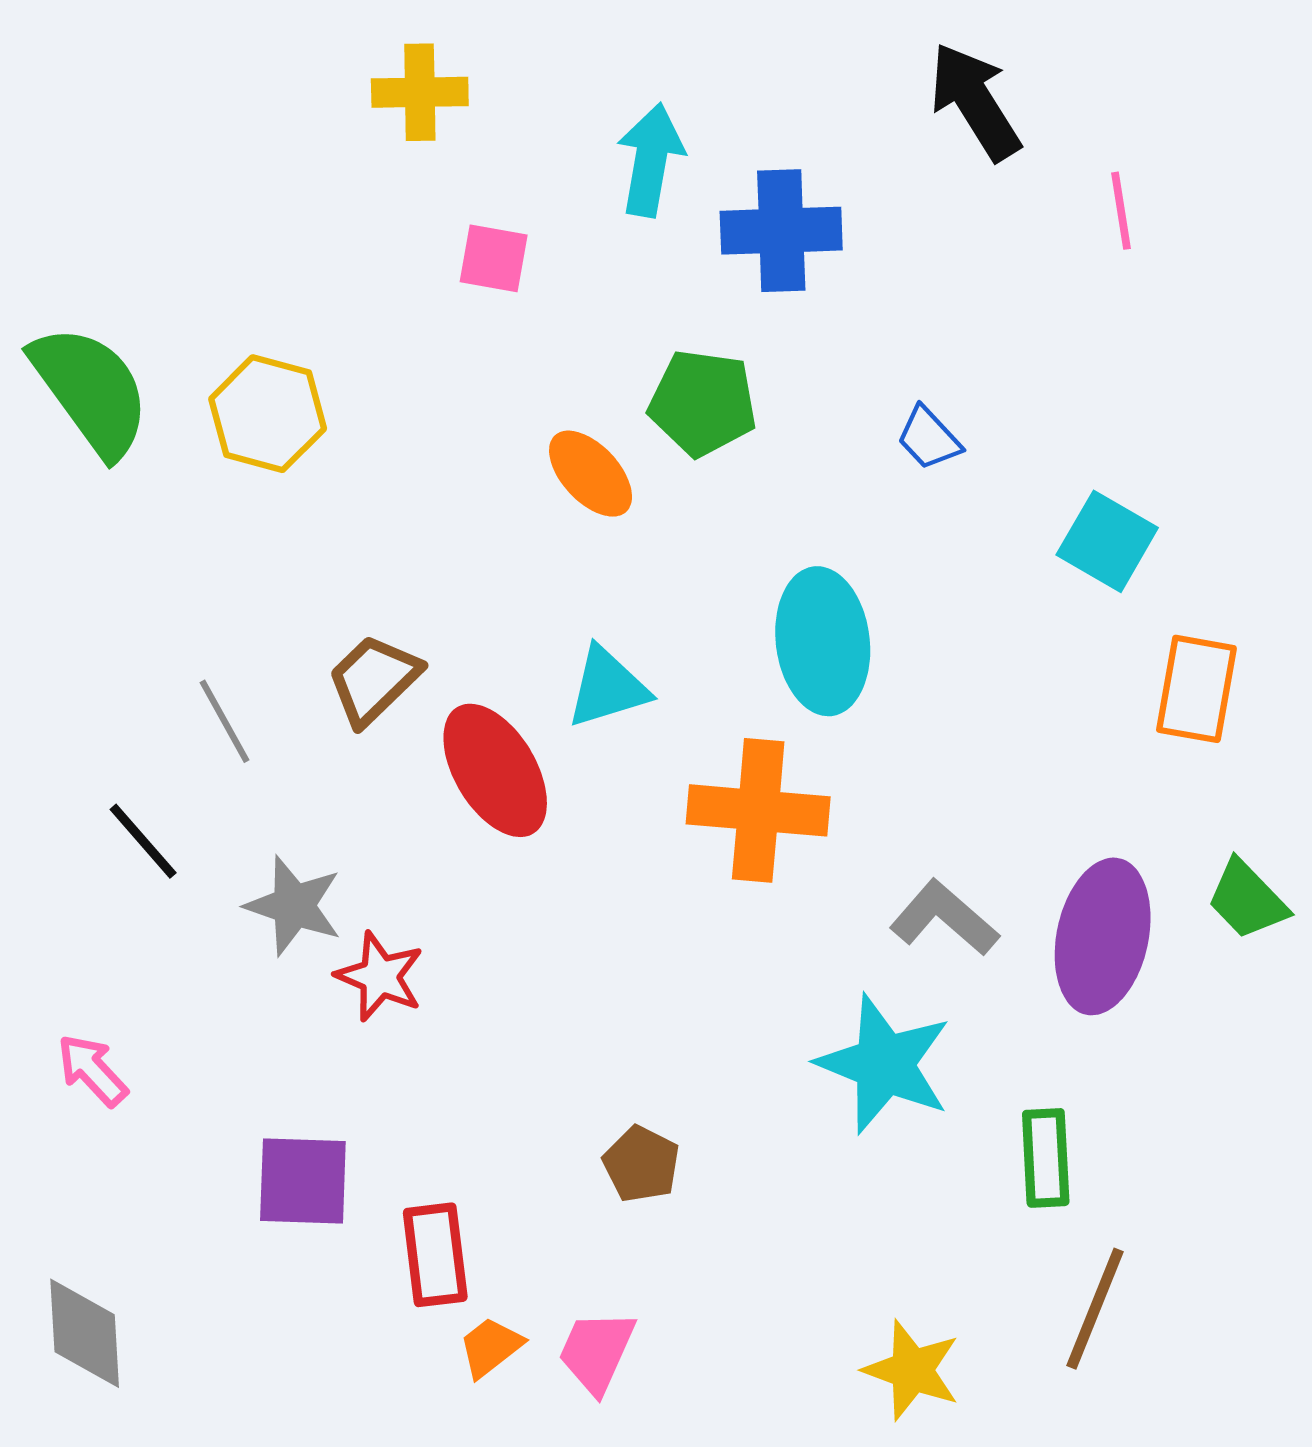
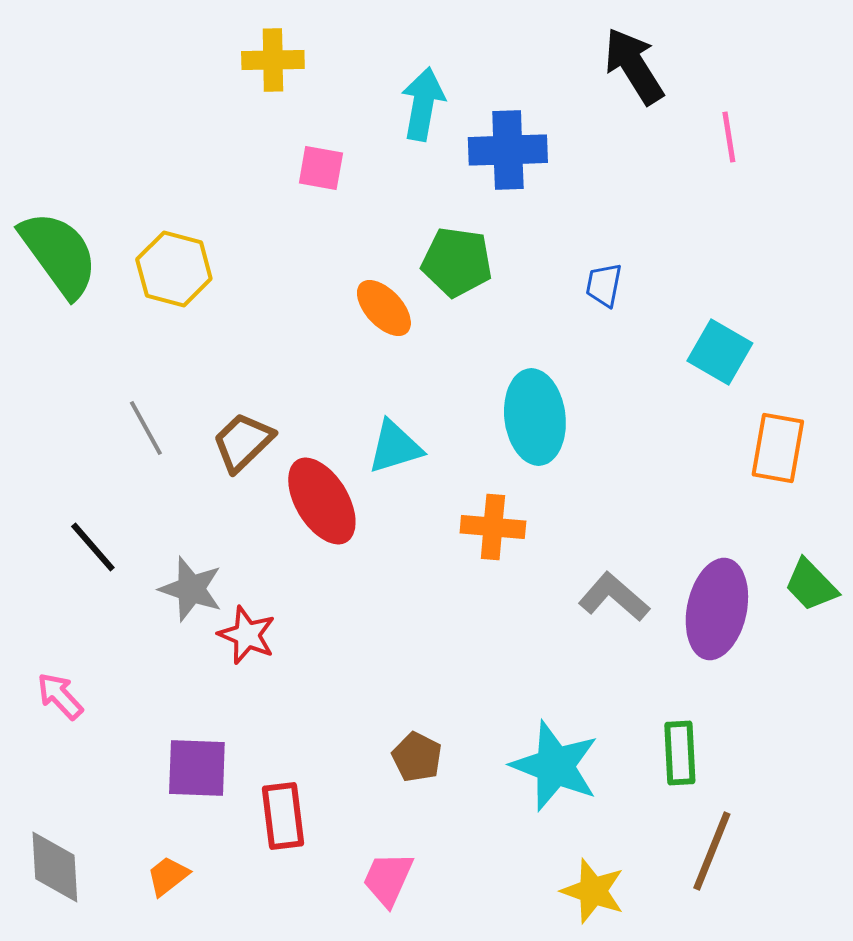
blue trapezoid: (929, 438) -> (604, 285), turned 54
gray line: (225, 721) -> (146, 428), moved
orange cross: (758, 810) -> (493, 527), size x0.7
cyan star: (884, 1064) -> (555, 766), moved
orange trapezoid: (491, 1347) -> (168, 876), moved

